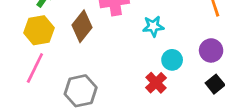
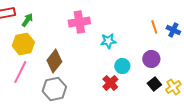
brown diamond: (82, 26) -> (54, 61), moved

